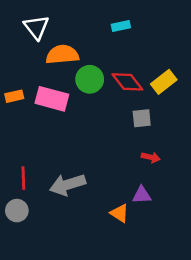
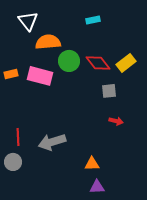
purple triangle: (142, 195) -> (97, 187), moved
orange triangle: (120, 213) -> (92, 164), turned -35

